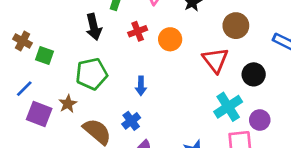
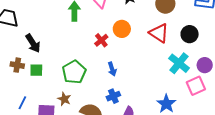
black arrow: (94, 27) -> (33, 43), moved
red cross: (138, 31) -> (101, 40), moved
blue line: (24, 89) -> (22, 103), moved
blue cross: (131, 121) -> (113, 96), turned 32

